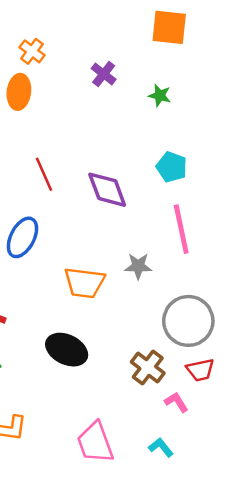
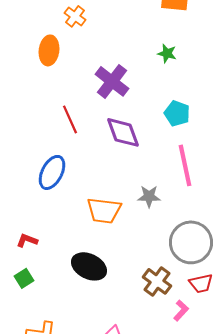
orange cross: (32, 51) -> (75, 16), moved
purple cross: (104, 74) -> (112, 81), moved, size x1.6
pink L-shape: (176, 402) -> (181, 310), turned 75

